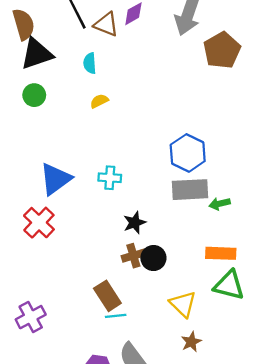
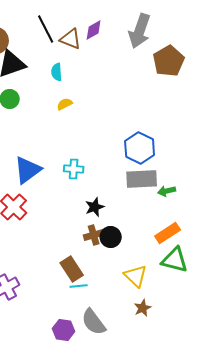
orange rectangle: (221, 253) -> (168, 233), turned -35

